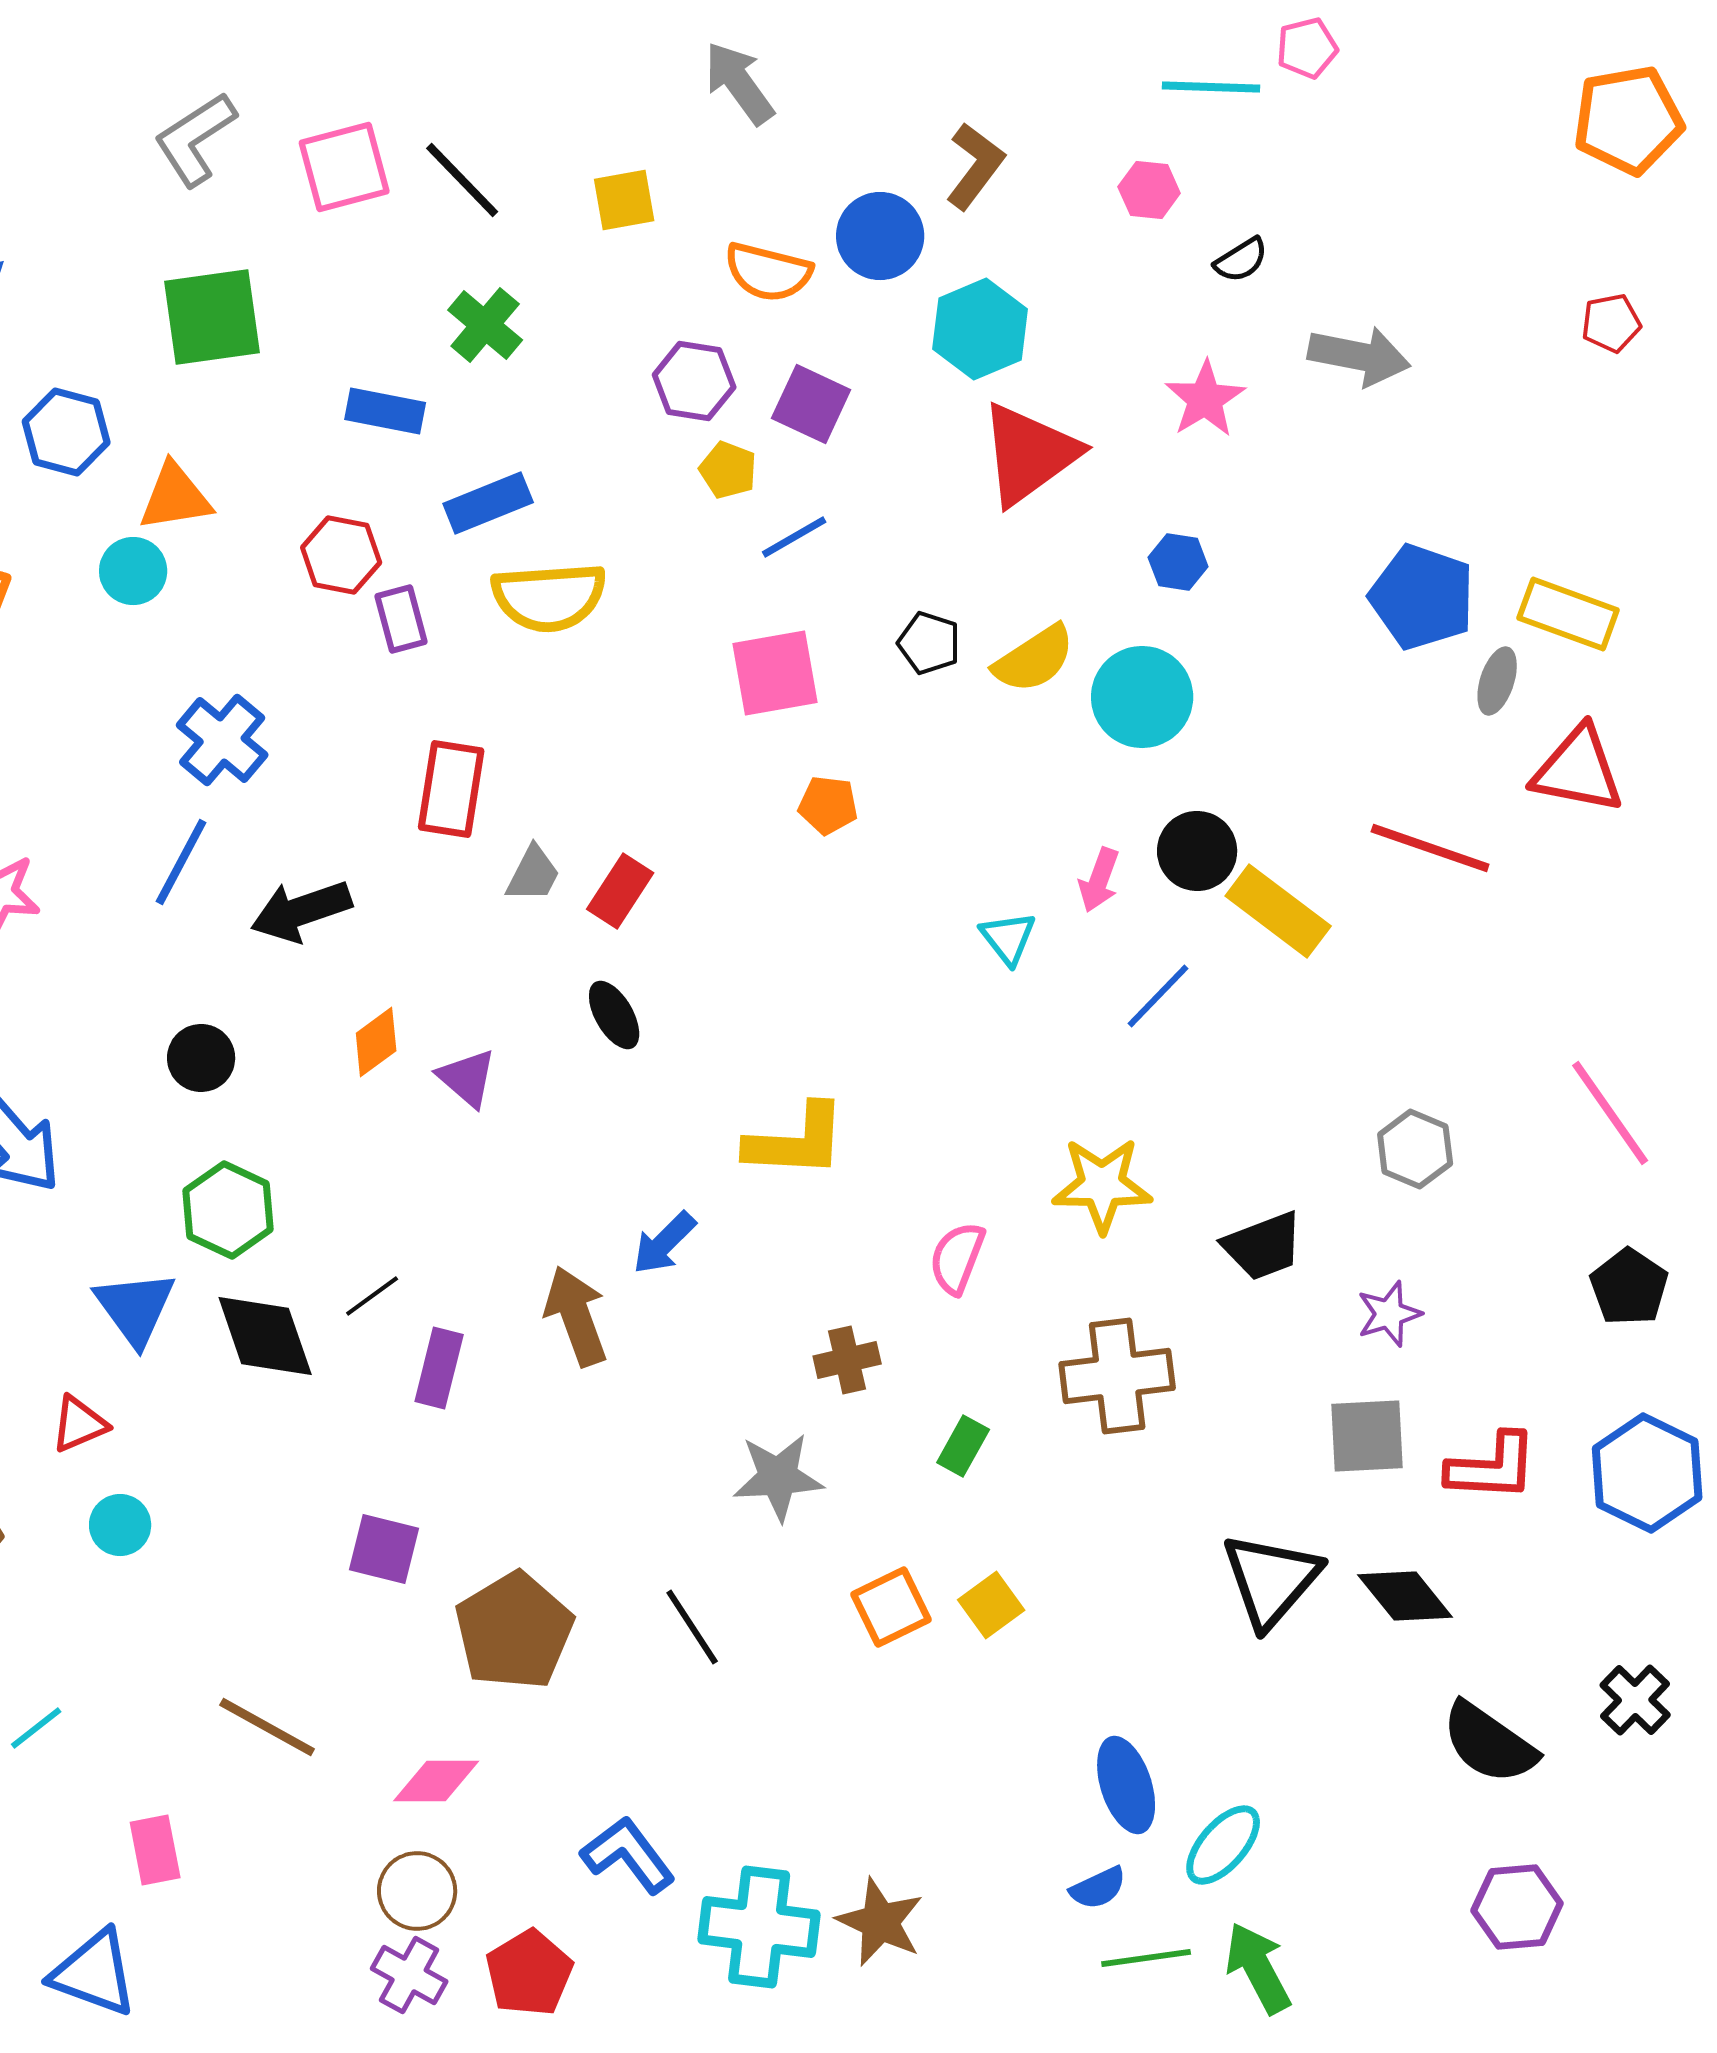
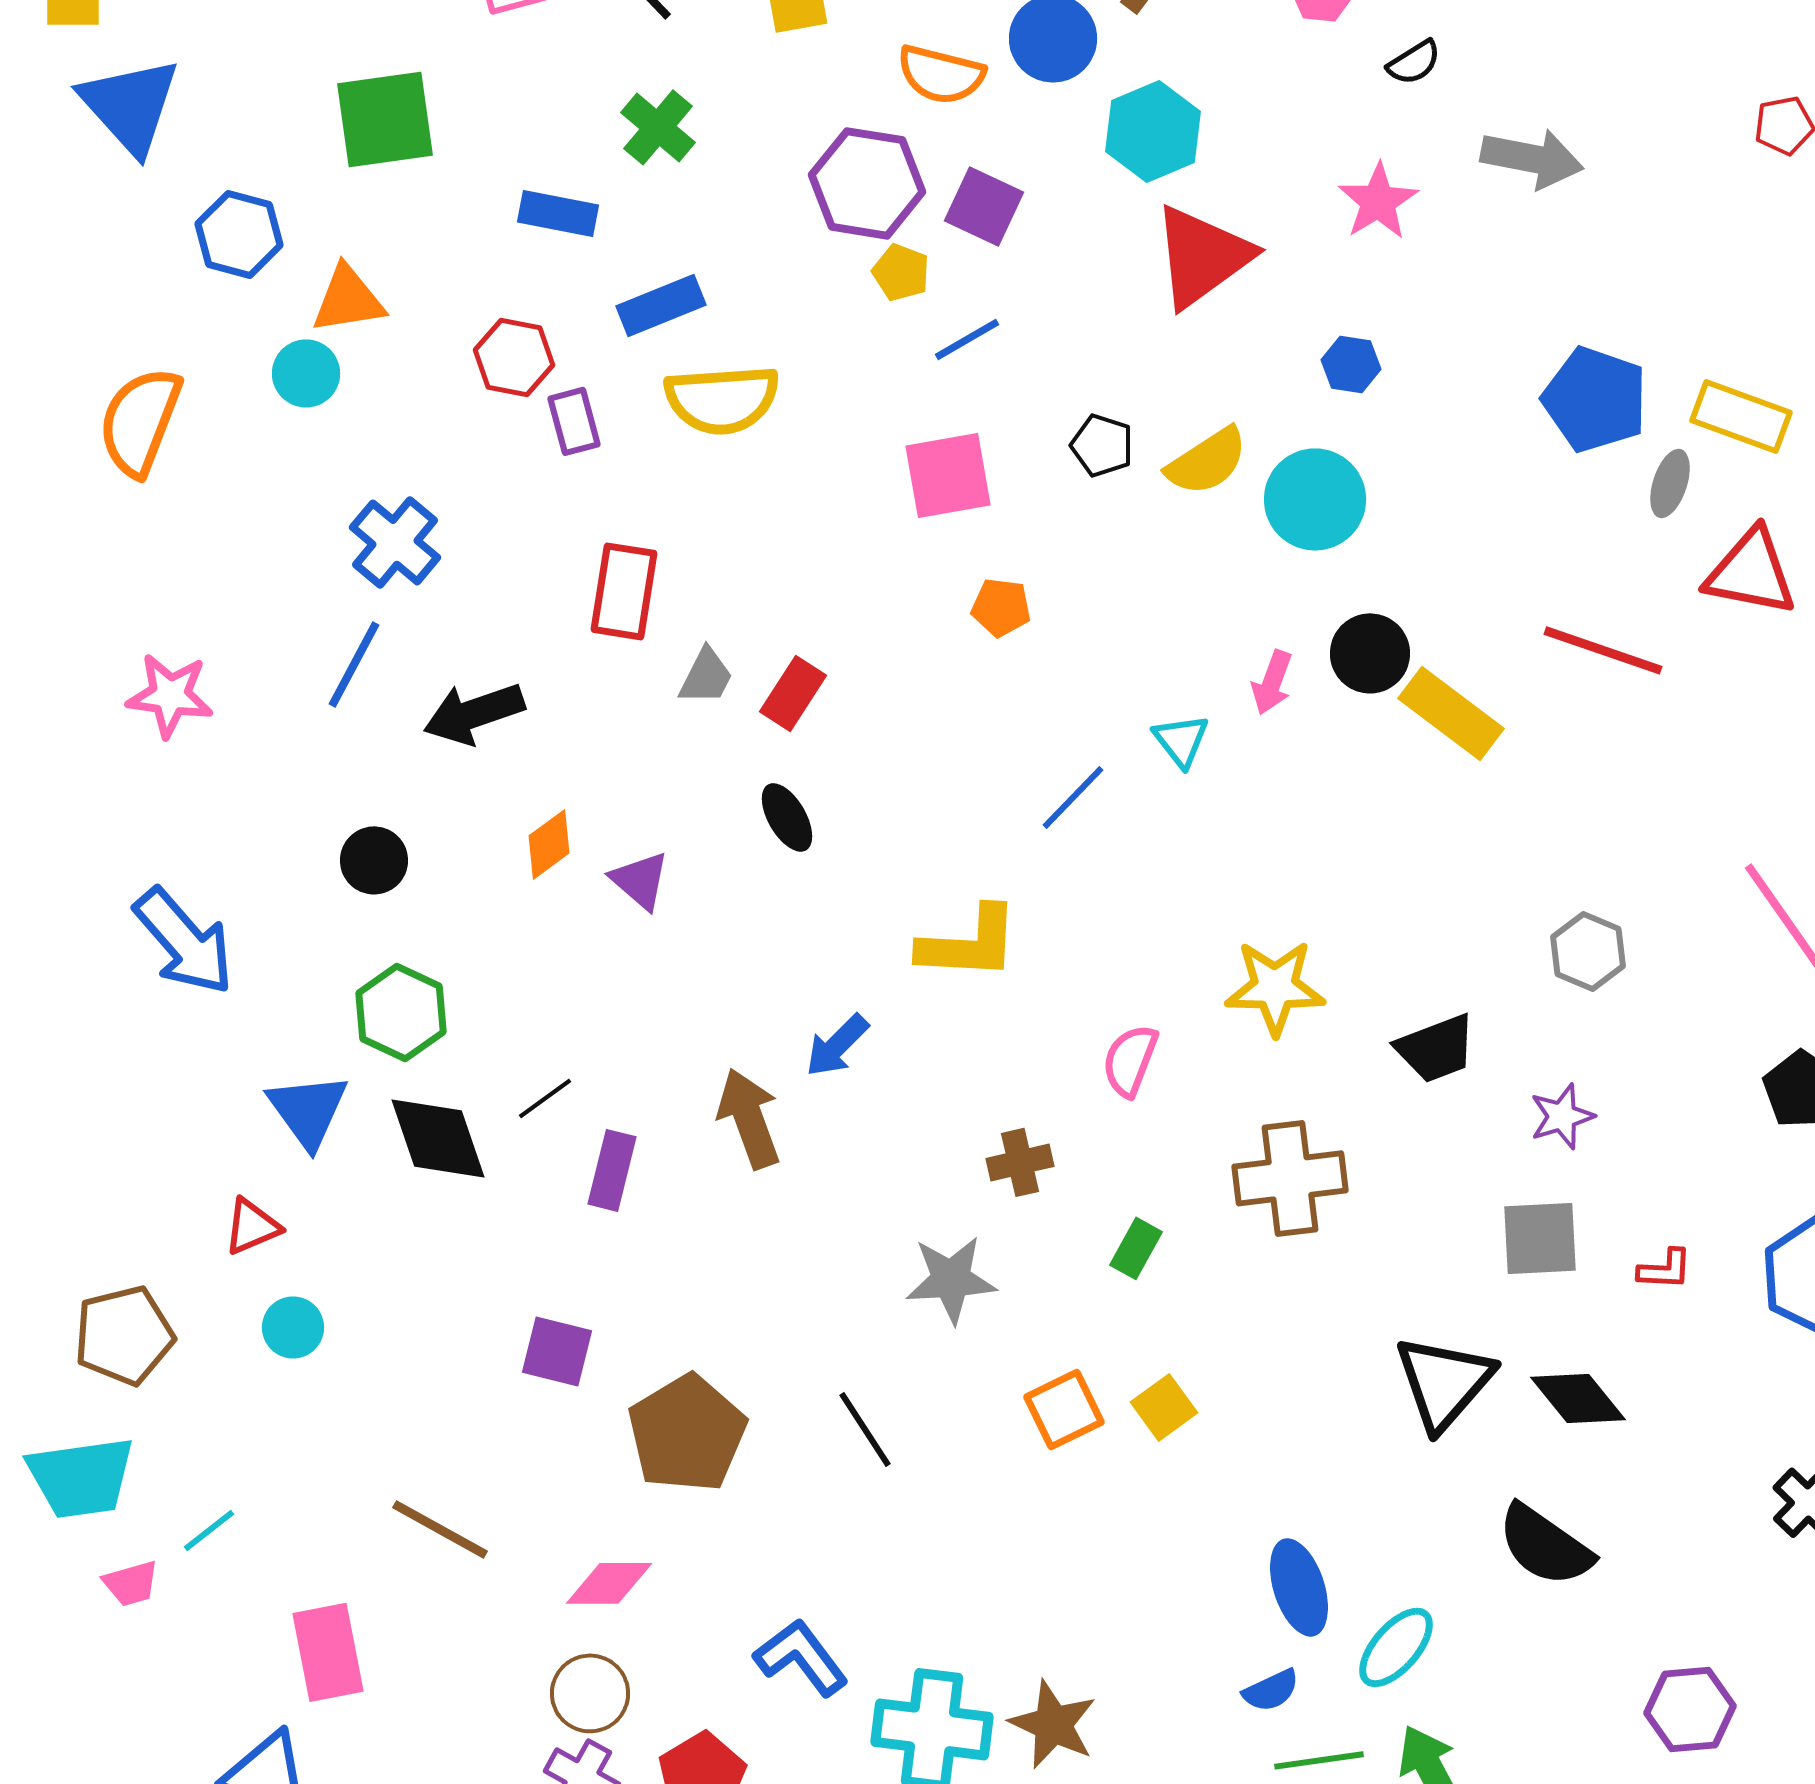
purple hexagon: (694, 381) -> (867, 183), size x1.4
blue line: (1158, 996) -> (1073, 797), moved
red L-shape: (1492, 1467) -> (1665, 1269), size x0.6
black semicircle: (1489, 1743) -> (1545, 1545), moved
pink rectangle: (155, 1850) -> (328, 1652), size x1.4

